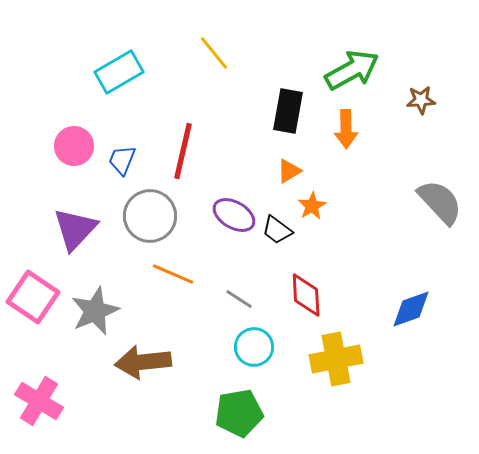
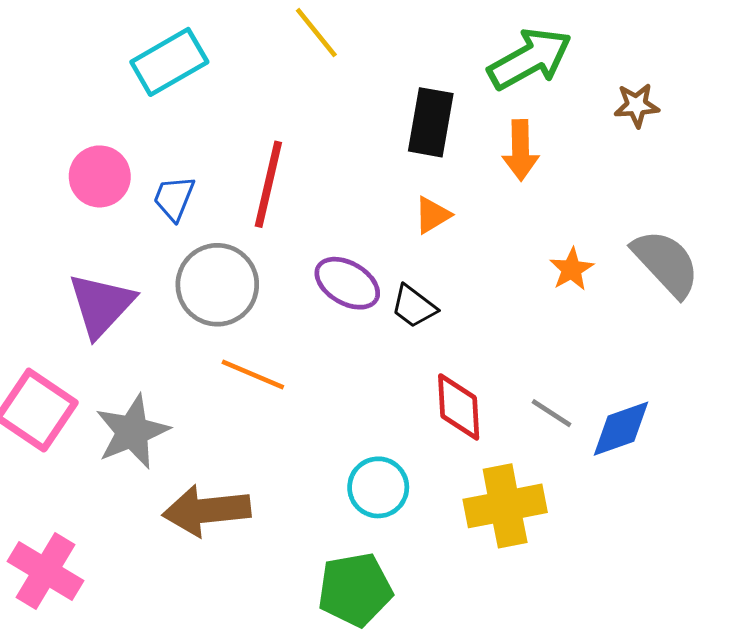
orange star: (312, 206) -> (572, 269), moved
gray line: (239, 299) -> (551, 413), moved

